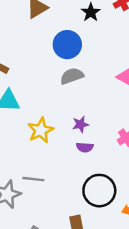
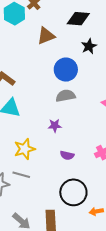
purple star: (80, 124) -> (55, 126), moved
yellow star: (41, 130) -> (25, 149), moved

